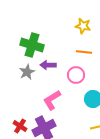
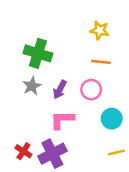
purple arrow: (48, 65) -> (60, 90), moved, turned -63
pink L-shape: (52, 100) -> (62, 120), turned 30

